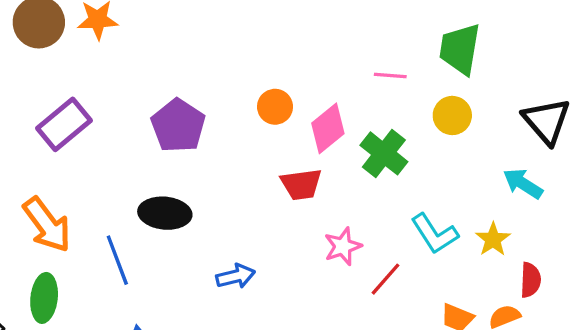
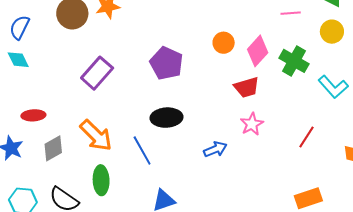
cyan L-shape: (435, 234) -> (333, 87), moved
pink star: (343, 246) -> (252, 124), moved

